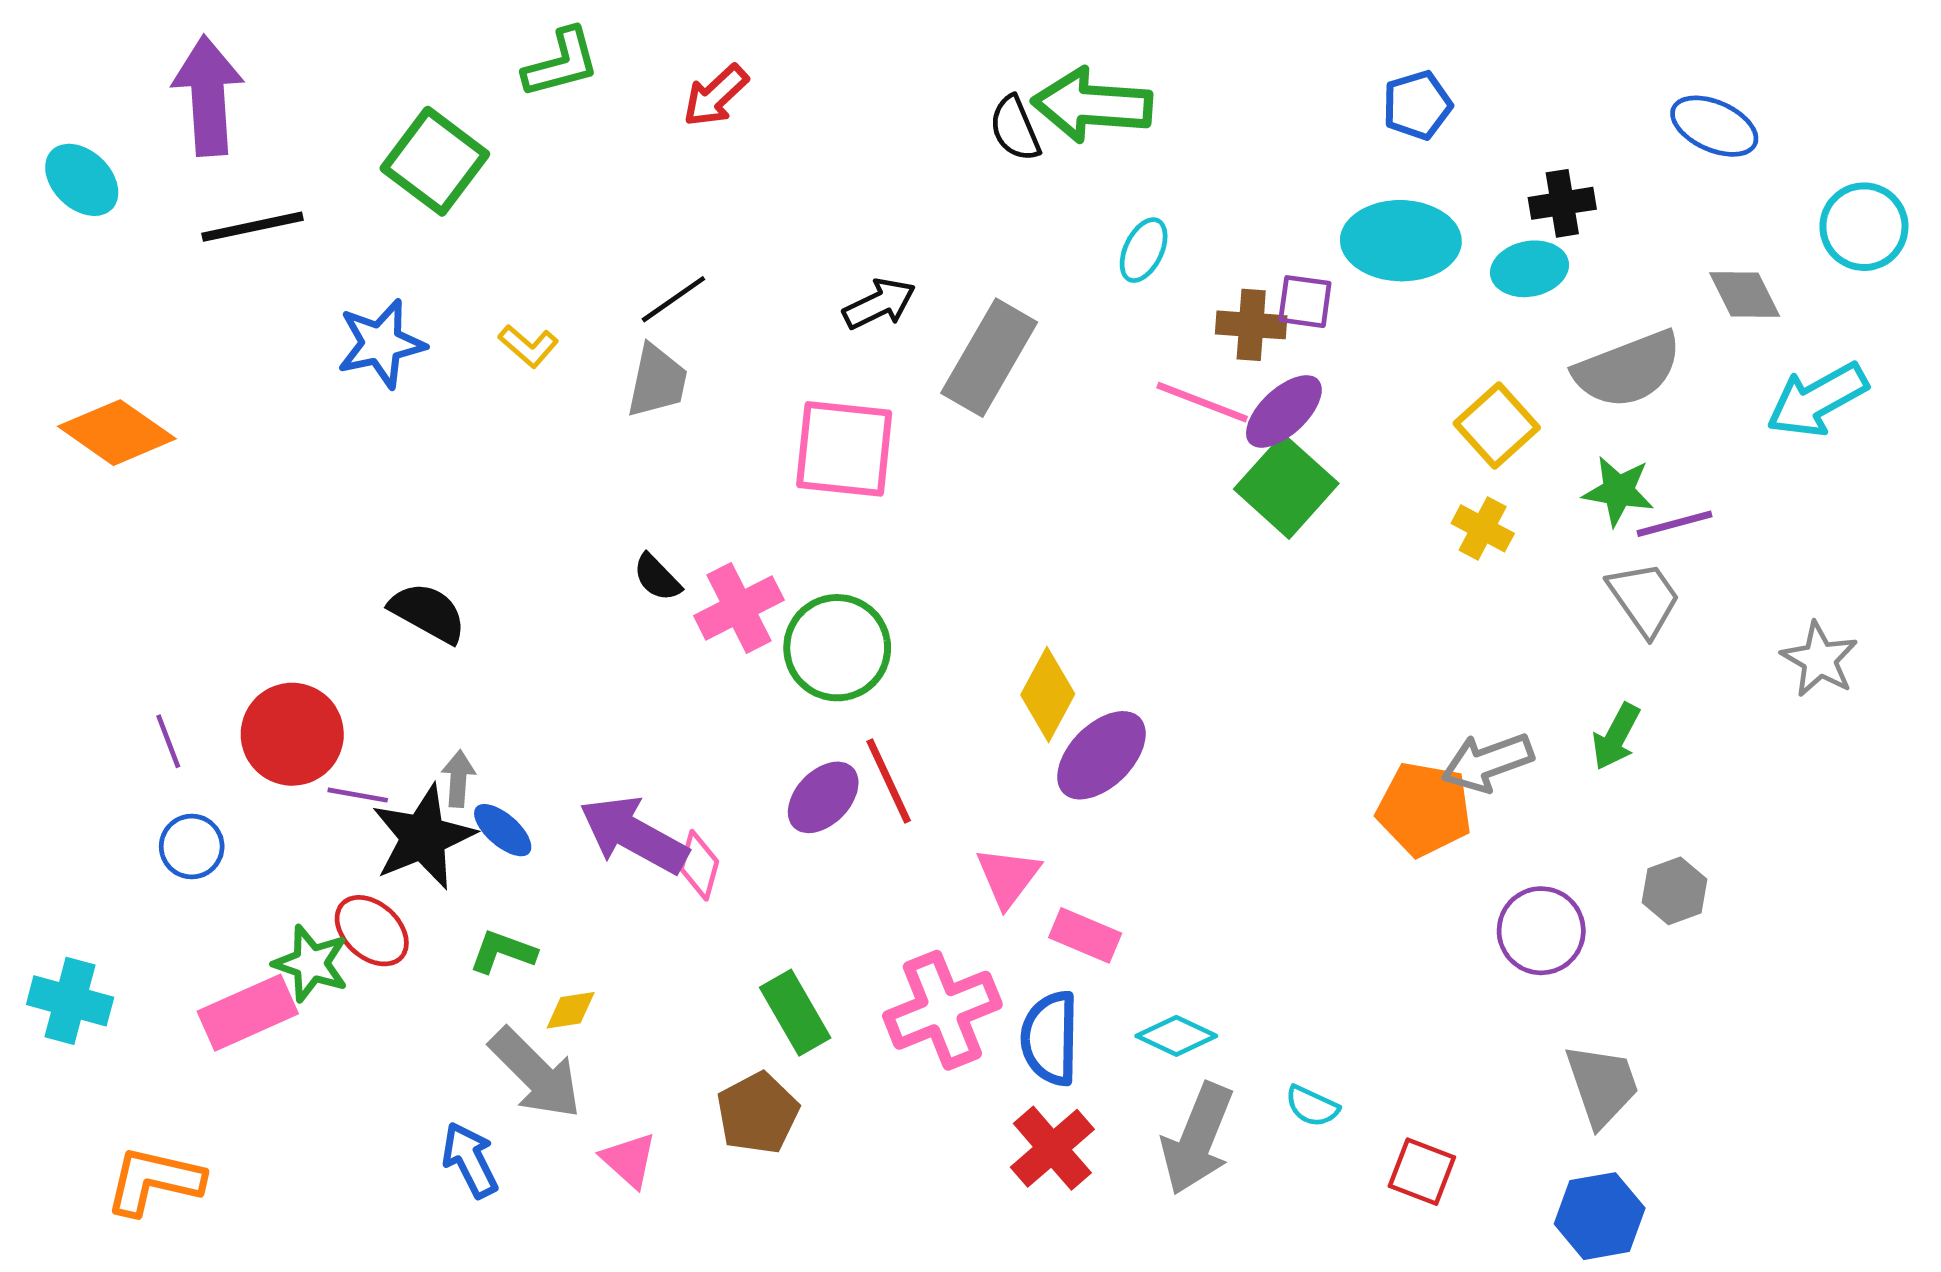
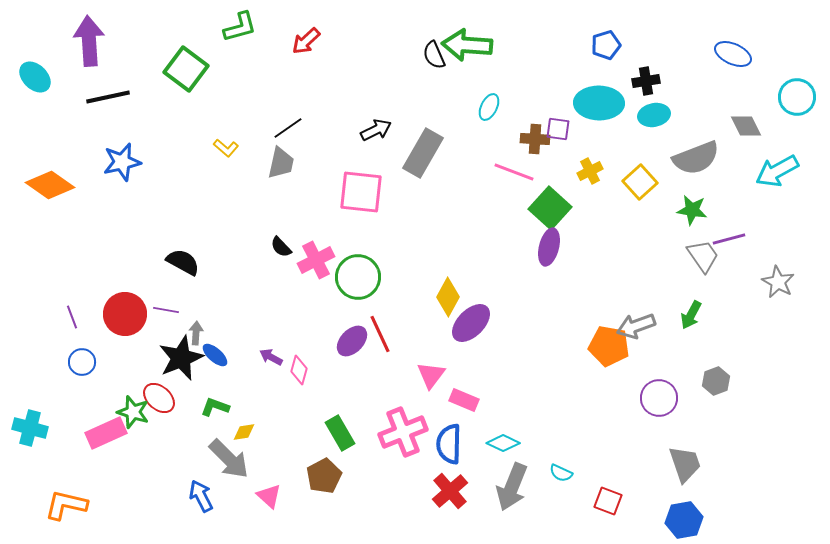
black cross: (1562, 203) -> (646, 81), moved
blue star: (381, 344) -> (122, 162), moved
purple ellipse: (1284, 411) -> (549, 247), moved, turned -33
purple line: (1675, 524) -> (729, 239), moved
yellow cross: (1483, 528) -> (590, 171), moved, turned 35
purple line: (358, 795) -> (166, 310), moved
purple arrow: (634, 835) -> (271, 357), size x0.5

